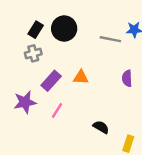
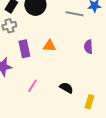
purple rectangle: (51, 81) -> (24, 49), turned -54
pink line: (57, 110) -> (32, 86), moved

